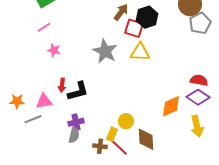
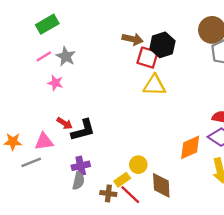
brown arrow: (121, 12) -> (133, 39), turned 66
gray star: (105, 51) -> (66, 56), moved, size x0.7
red arrow: (62, 85) -> (65, 123), turned -64
yellow rectangle: (112, 134) -> (122, 180), turned 32

